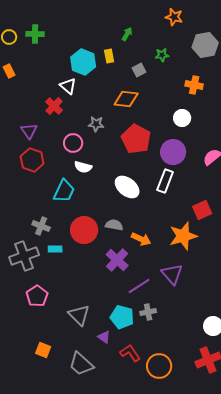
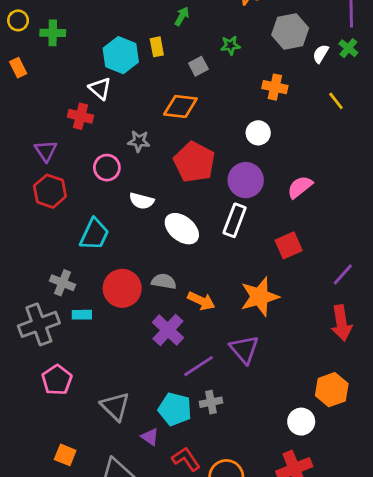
green cross: (35, 34) -> (53, 33), moved
red cross: (54, 106) -> (81, 116), turned -30
white semicircle: (83, 167) -> (142, 201), moved
red square: (202, 210) -> (289, 245), moved

